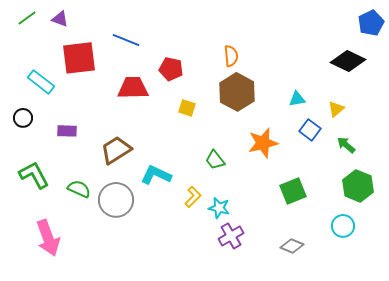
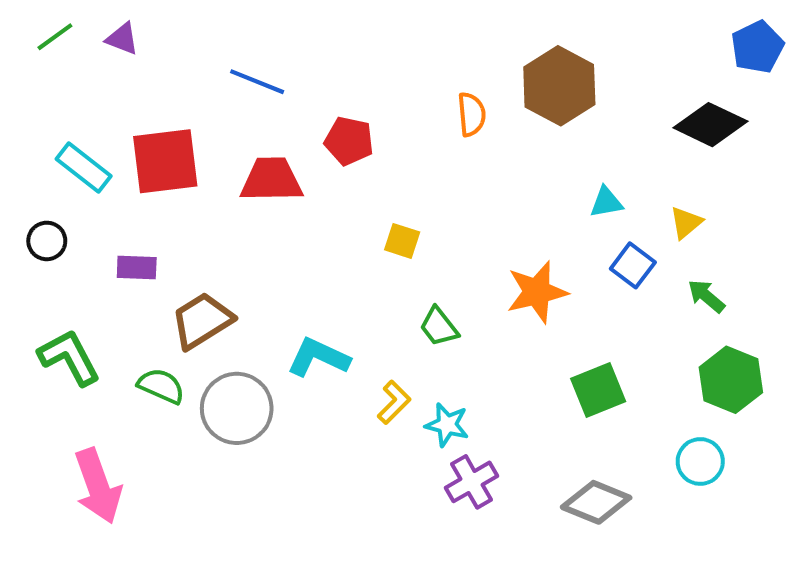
red square: (79, 58) -> (165, 161), moved
brown hexagon: (237, 92) -> (559, 86), moved
yellow square: (187, 108) -> (402, 241), moved
brown trapezoid: (116, 150) -> (202, 321), moved
gray diamond: (292, 246) -> (596, 502), size x1.4

